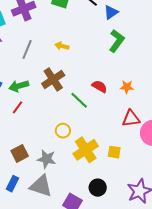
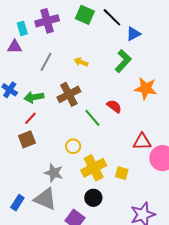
green L-shape: (117, 41) -> (123, 61), moved
orange star: (127, 87) -> (146, 88), moved, size x1.6
brown square: (20, 153) -> (27, 139), moved
blue rectangle: (12, 184) -> (17, 203), moved
black circle: (98, 188) -> (93, 198), moved

